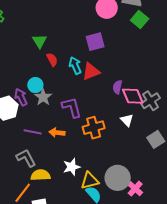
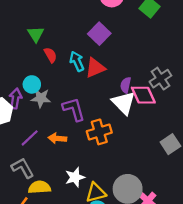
purple square: (95, 42) -> (99, 34), turned -30
purple arrow: (21, 97) -> (15, 98), turned 36
gray star: (43, 97) -> (41, 98), turned -30
gray cross: (151, 101) -> (160, 79), moved
white triangle: (127, 120) -> (124, 103), moved, size x1.6
purple line: (33, 132) -> (30, 138), turned -54

